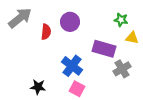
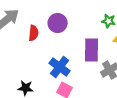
purple rectangle: (104, 49) -> (92, 50), turned 75

